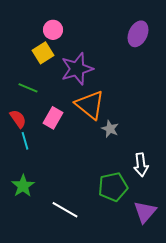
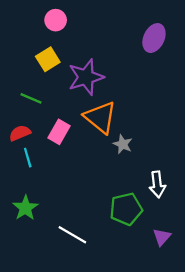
pink circle: (53, 30) -> (56, 20), moved
red semicircle: (18, 119) -> (20, 133), turned -78
purple triangle: (145, 212) -> (162, 237), size x0.7

